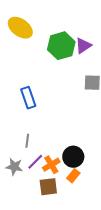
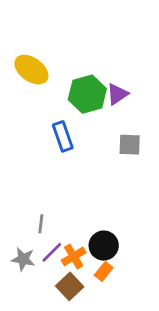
blue rectangle: (28, 98) -> (63, 136), moved
brown square: (48, 187) -> (70, 286), turned -36

